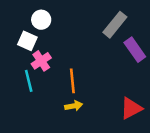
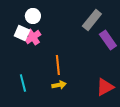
pink cross: (41, 61) -> (33, 37), moved
cyan line: (29, 81) -> (23, 83), moved

